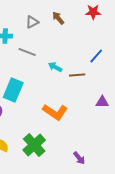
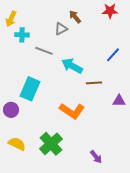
gray triangle: (32, 22) -> (61, 29), moved
cyan arrow: (55, 67) -> (72, 66), size x1.5
brown line: (77, 75) -> (94, 83), moved

